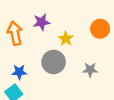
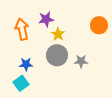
yellow star: (66, 39) -> (58, 34), moved
gray star: (90, 70) -> (81, 61), moved

